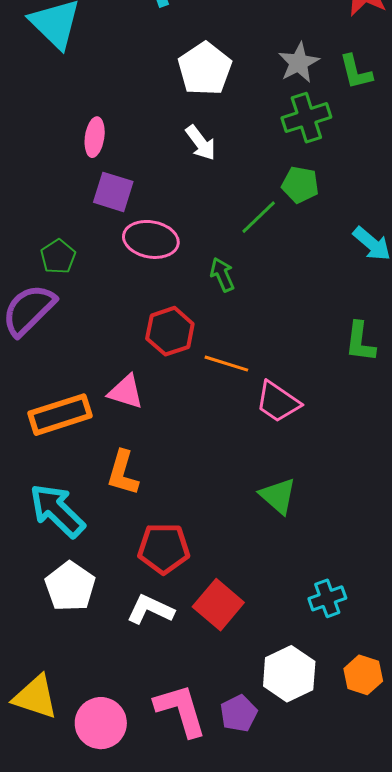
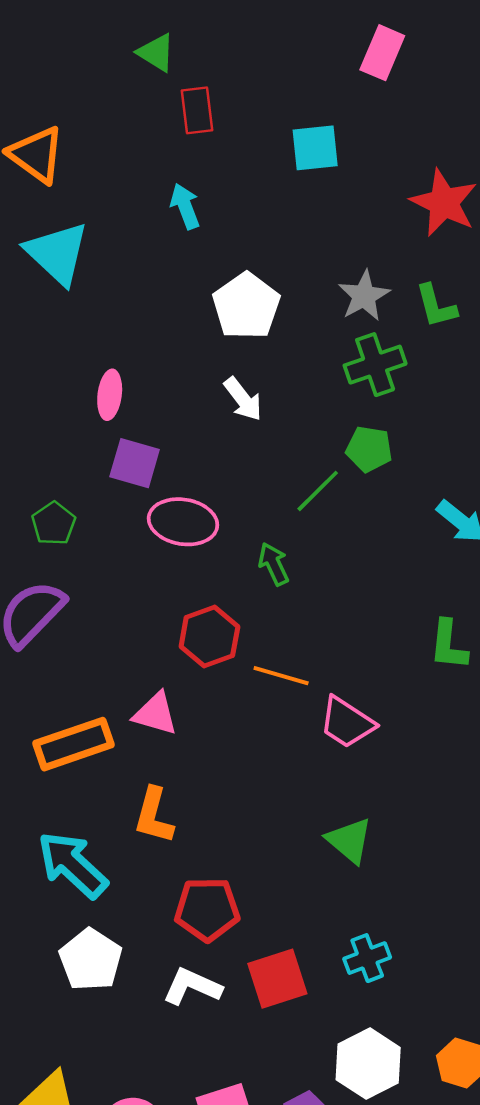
green pentagon: (58, 257) -> (54, 524), moved
cyan cross: (327, 598) -> (367, 958), moved
red square: (218, 605) -> (277, 979), turned 33

